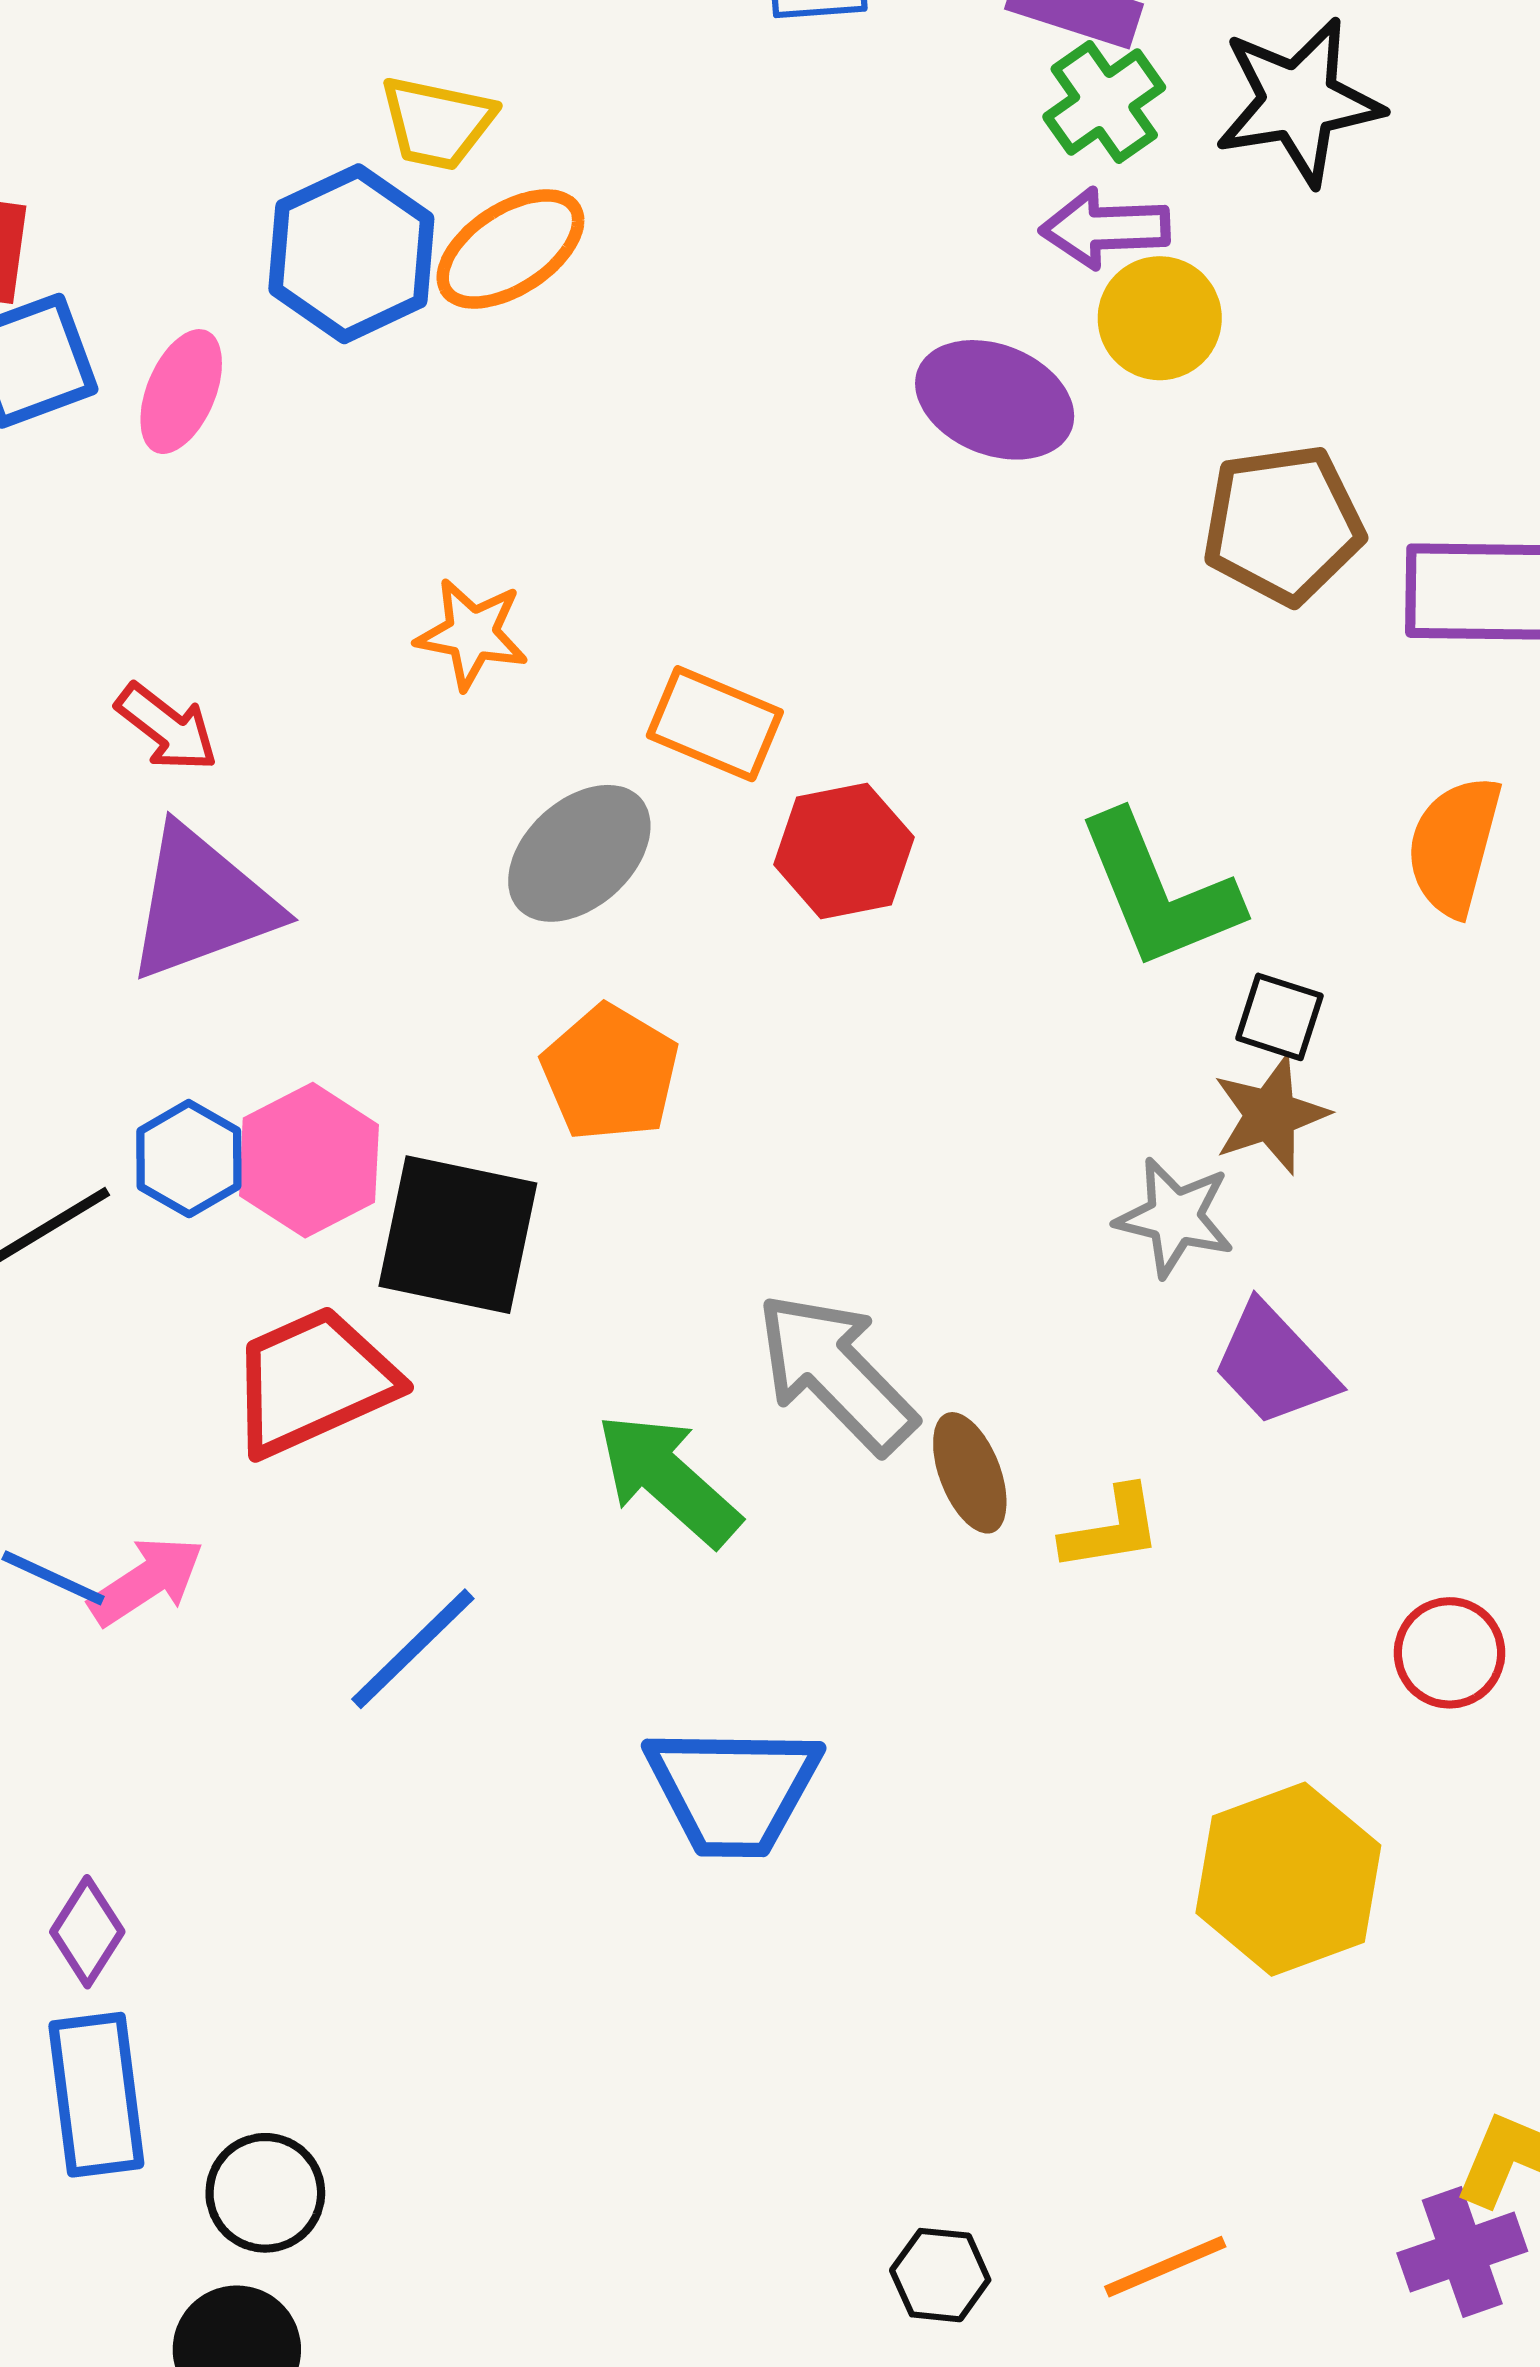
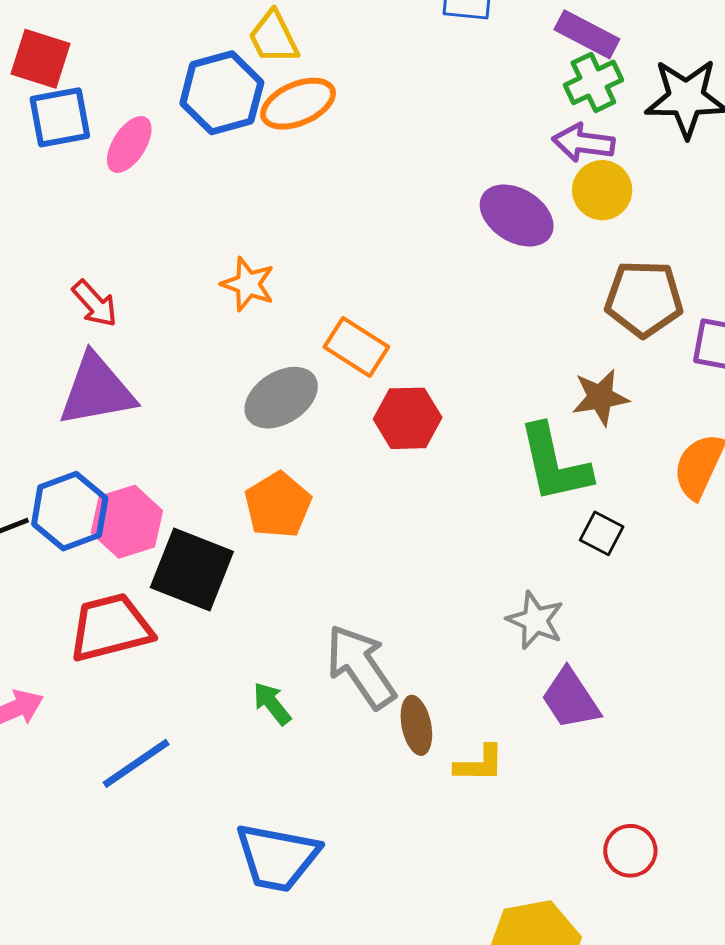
yellow trapezoid: (437, 123) -> (274, 37), turned 42
brown star: (1270, 1115) -> (600, 397), moved
blue hexagon: (189, 1159) -> (70, 511), size x1.4
green arrow: (668, 1479) -> (272, 704), size x0.6

